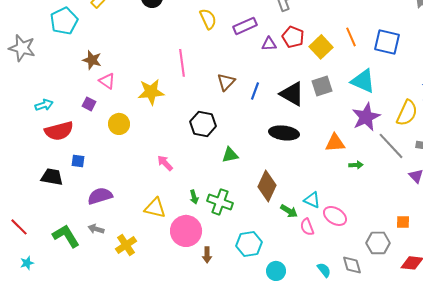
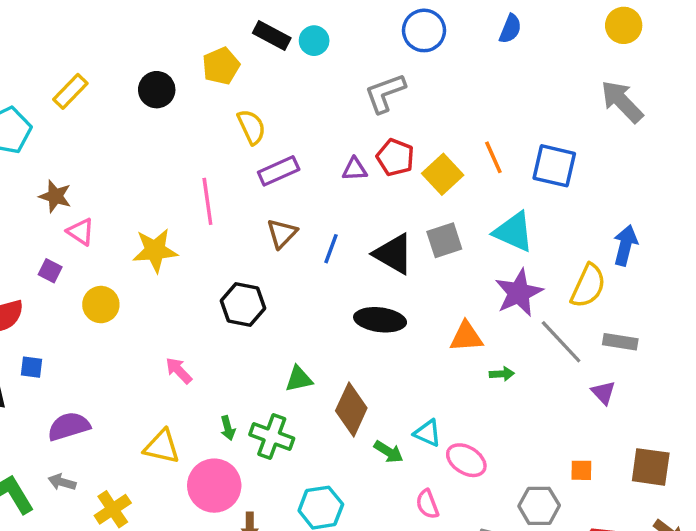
purple rectangle: (245, 26) -> (279, 171), moved
green triangle: (230, 155) -> (299, 379), moved
pink semicircle: (307, 227) -> (427, 504), moved

